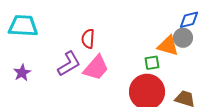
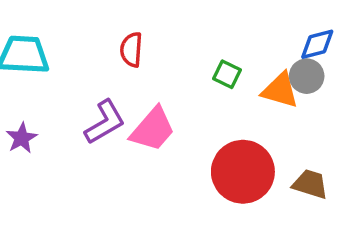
red semicircle: (88, 39) -> (131, 50), moved
green square: (152, 63) -> (227, 74), moved, turned 35

